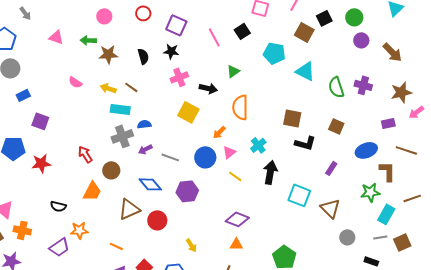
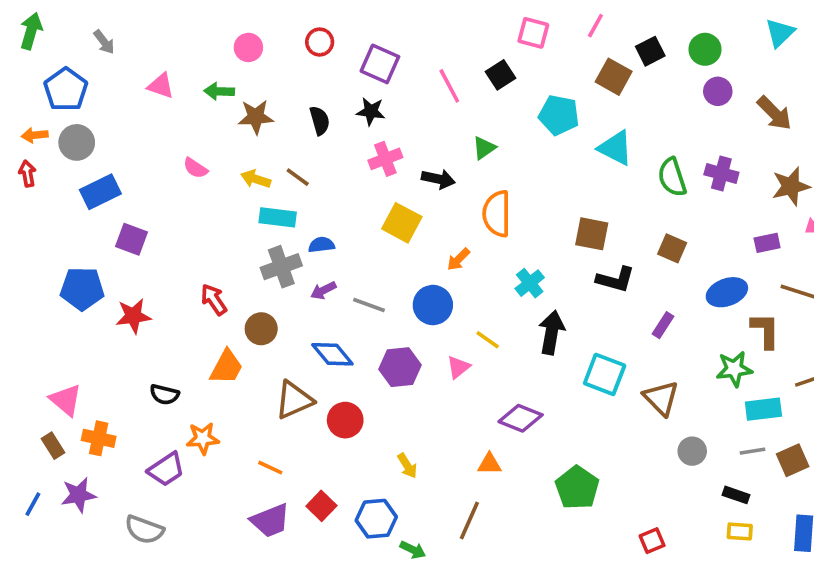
blue rectangle: (23, 95) -> (100, 192), size x1.5
pink triangle: (229, 152) -> (458, 367), moved
cyan rectangle: (386, 214) -> (763, 409), turned 54
purple diamond: (237, 219) -> (521, 418), moved

